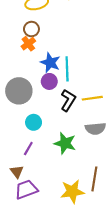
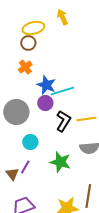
brown circle: (31, 29) -> (28, 43), moved
cyan line: (67, 69) -> (62, 91), turned 75
brown triangle: (17, 172) -> (12, 174), moved

